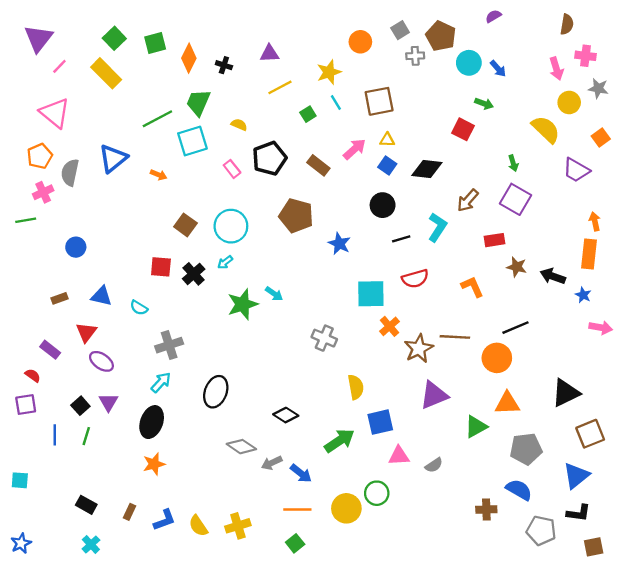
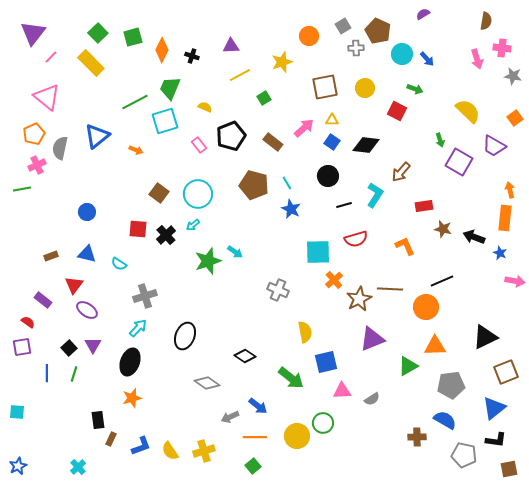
cyan line: (336, 102) -> (287, 183), moved
yellow circle: (569, 102) -> (365, 88), moved
purple square: (516, 199) -> (459, 162), moved
blue circle: (76, 247) -> (87, 212), moved
green arrow: (339, 441) -> (291, 378), turned 72
gray arrow: (272, 463) -> (230, 417), moved
black rectangle: (86, 505) -> (98, 420), moved, turned 54

